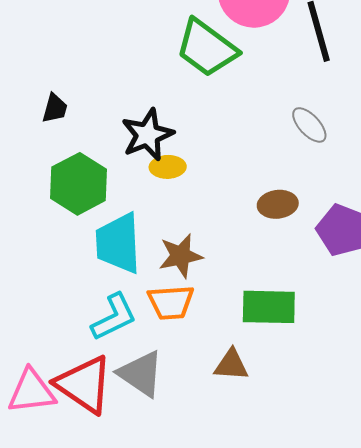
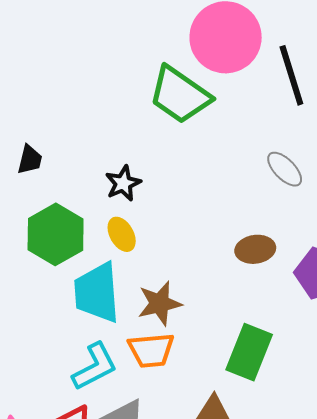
black star: (147, 135) -> (123, 183), size x0.7
yellow ellipse: (168, 167) -> (122, 234), moved, turned 64
green rectangle: (269, 307) -> (249, 352), turned -68

